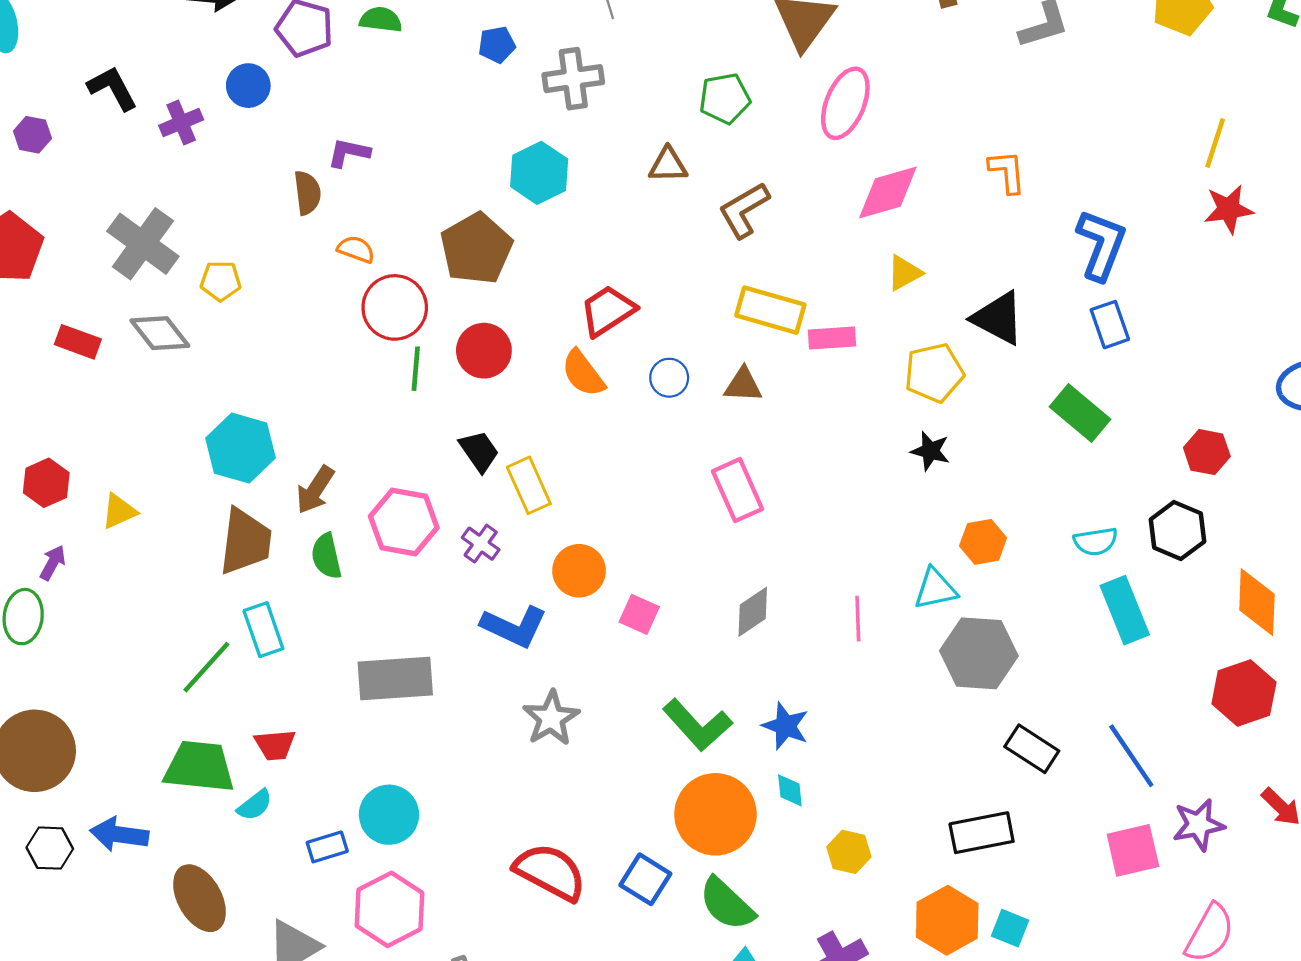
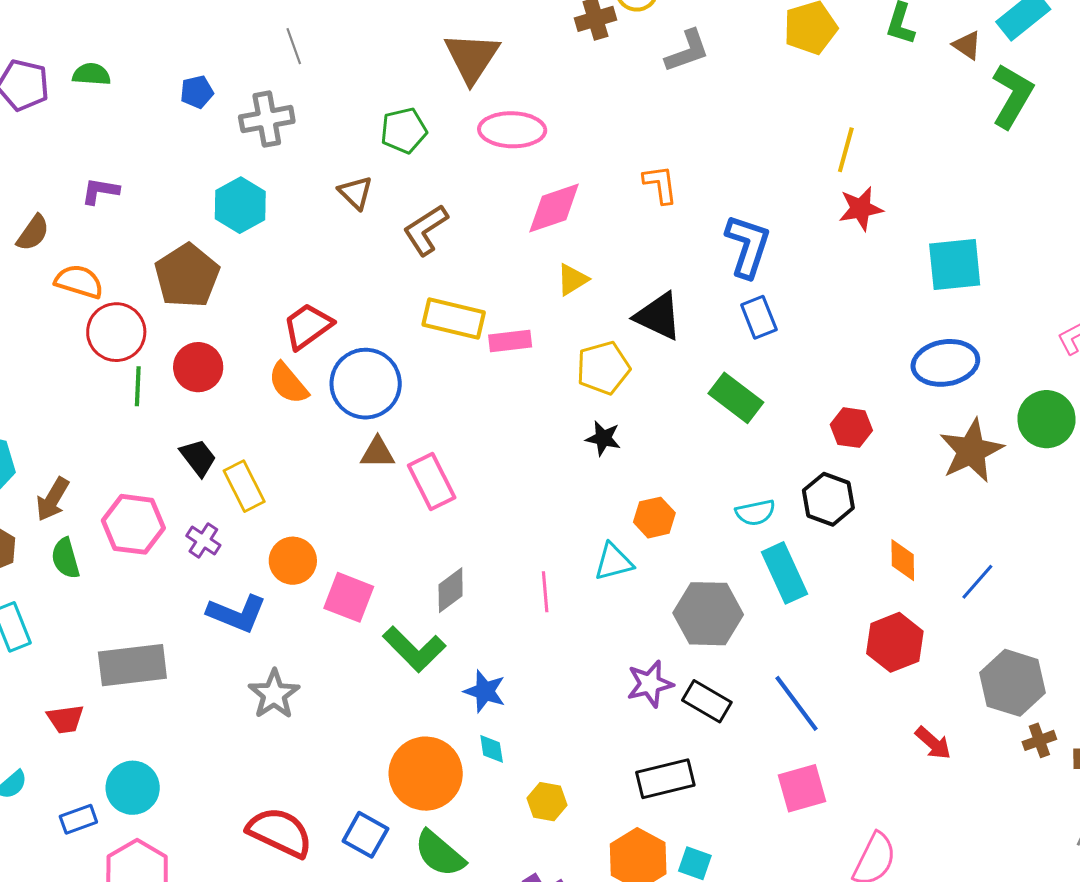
pink ellipse: (845, 103) -> (512, 130), turned 72
purple L-shape: (349, 153) -> (100, 191), moved
brown triangle: (668, 165) -> (356, 193), turned 48
brown semicircle: (307, 193) -> (33, 233), turned 45
orange semicircle: (356, 249) -> (79, 282), size x1.4
blue circle: (669, 378) -> (366, 384), size x2.0
brown triangle: (743, 385) -> (378, 453), moved
orange diamond: (1257, 602) -> (903, 560), size x0.7
pink square: (639, 614) -> (349, 597), size x1.4
gray hexagon: (979, 653) -> (708, 614), moved
green L-shape: (697, 725) -> (414, 649), moved
red trapezoid: (275, 745) -> (65, 719), moved
purple star: (1198, 825) -> (650, 684), moved

